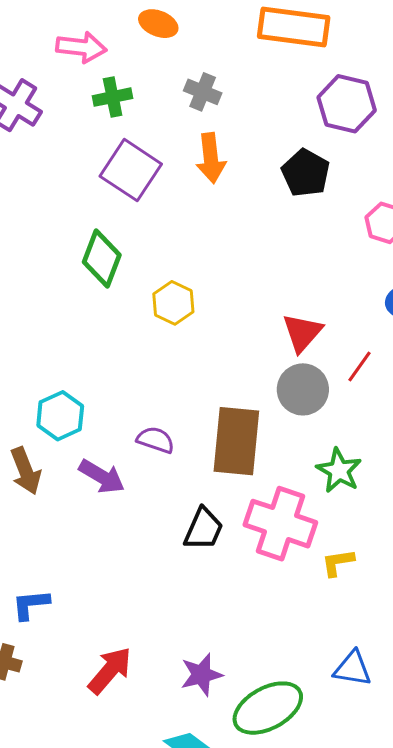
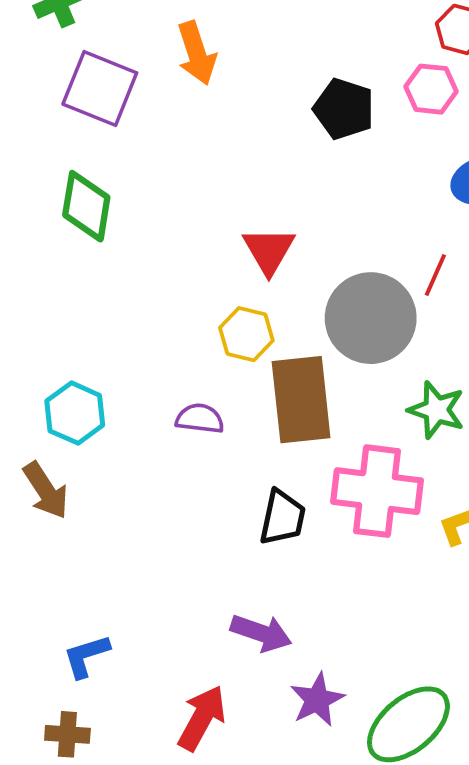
black pentagon: (306, 173) -> (344, 109), moved
yellow hexagon: (173, 303) -> (246, 334), moved
red triangle: (302, 333) -> (269, 250), moved
gray circle: (303, 389) -> (371, 318), size x1.4
purple arrow: (102, 476) -> (261, 633), moved

